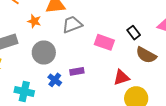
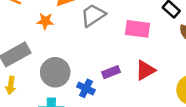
gray circle: (44, 52) -> (55, 72), moved
red triangle: (121, 77) -> (145, 70), moved

